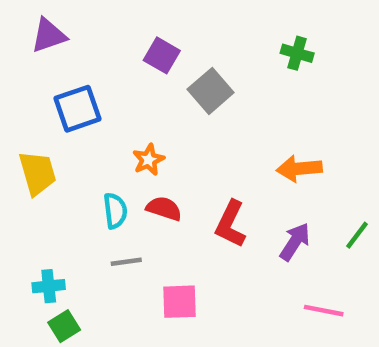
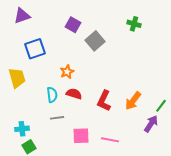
orange arrow: (299, 169) -> (133, 101), moved, turned -48
purple arrow: (295, 242) -> (151, 124), moved
pink line: (324, 311) -> (110, 140), moved

